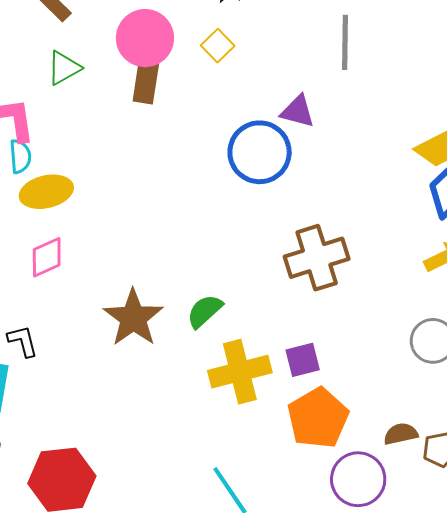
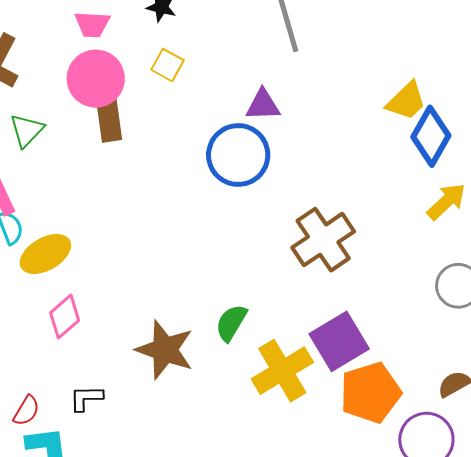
black L-shape: (23, 341) -> (86, 398), moved, turned -60
purple square: (303, 360) -> (339, 341), size x1.6
orange pentagon: (318, 418) -> (370, 393), turned 30

